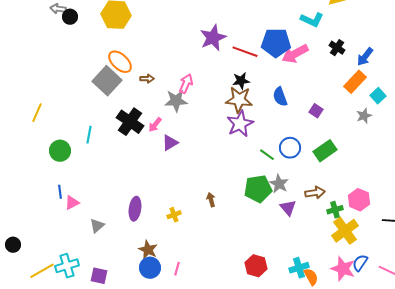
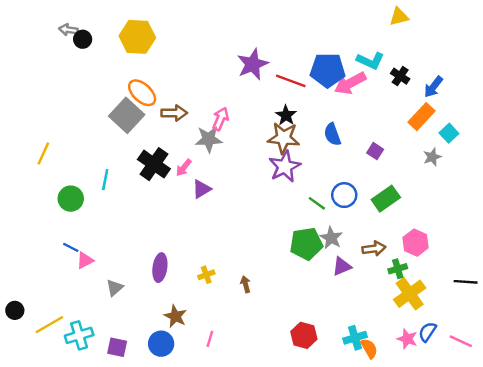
cyan L-shape: (312, 20) -> (370, 61), moved
brown arrow: (147, 79) -> (174, 113), size x1.5
black star: (241, 81) -> (286, 115), turned -30
blue line: (60, 192) -> (71, 247), turned -56
brown arrow: (211, 200) -> (246, 284), moved
pink hexagon: (359, 200) -> (416, 243), moved
purple triangle: (288, 208) -> (342, 266), turned 48
blue circle: (150, 268) -> (161, 344), moved
pink star: (343, 269) -> (407, 339), size x0.7
yellow line: (42, 271) -> (49, 325), moved

